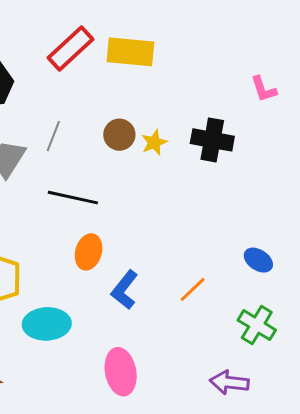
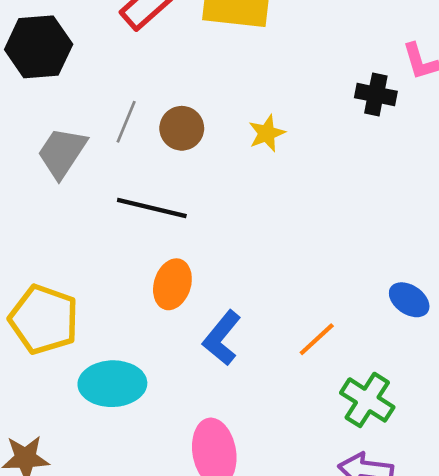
brown circle: (119, 135) -> (182, 128), moved
black cross: (212, 140) -> (376, 95), moved, size x0.7
green cross: (257, 325) -> (367, 400), moved

